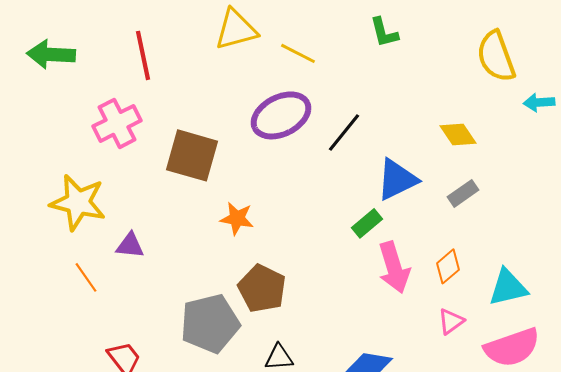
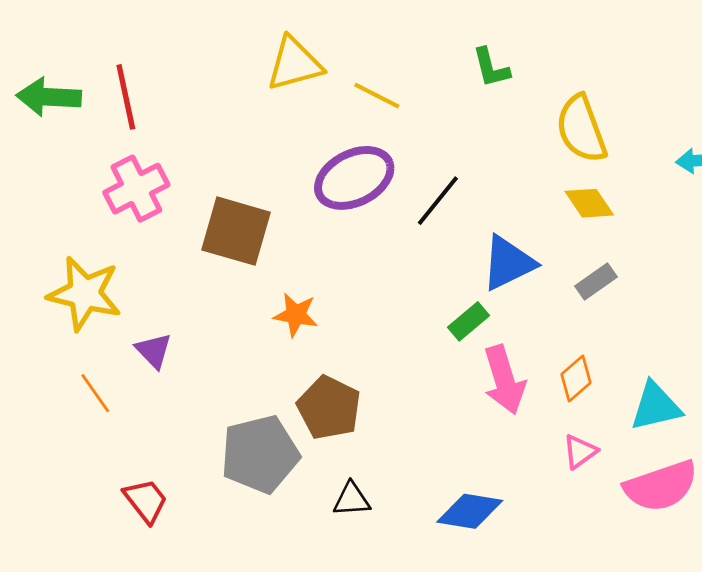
red line: (143, 55) -> (126, 97), moved
yellow semicircle: (496, 56) -> (581, 129), moved
purple triangle: (130, 245) -> (154, 351), turned 40

